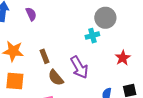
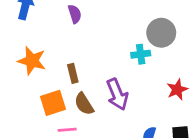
purple semicircle: (31, 14) -> (75, 14), moved
orange square: (15, 81) -> (53, 103), moved, turned -30

